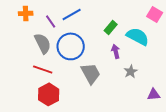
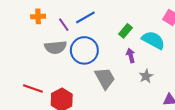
gray semicircle: (43, 43) -> (56, 47), turned 110
red line: (43, 69) -> (33, 88), moved

